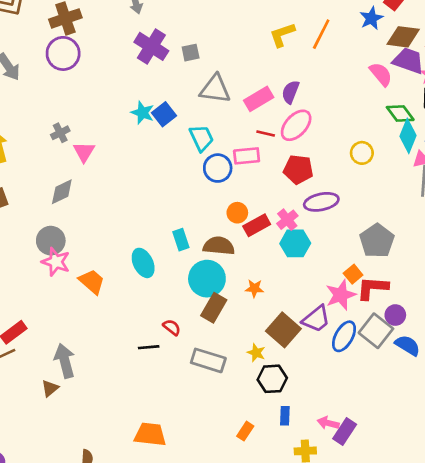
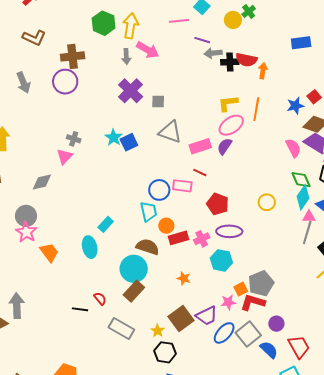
orange line: (321, 34) -> (256, 109), turned -30
pink ellipse: (296, 125) -> (231, 125), moved
gray cross: (60, 133) -> (74, 139), moved, turned 32
cyan trapezoid: (201, 138) -> (148, 211), moved
cyan rectangle: (181, 240) -> (106, 224), moved, turned 49
gray pentagon: (377, 241) -> (261, 283), moved
cyan hexagon: (295, 243) -> (221, 260), moved
orange star: (254, 288) -> (184, 278), moved
pink star: (341, 295) -> (228, 302), size x0.7
purple circle: (395, 315) -> (276, 324), moved

